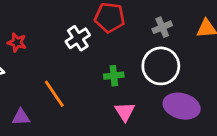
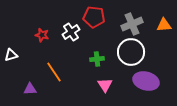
gray cross: (162, 27) -> (132, 24), size x1.5
red star: (17, 42) -> (42, 35), moved

